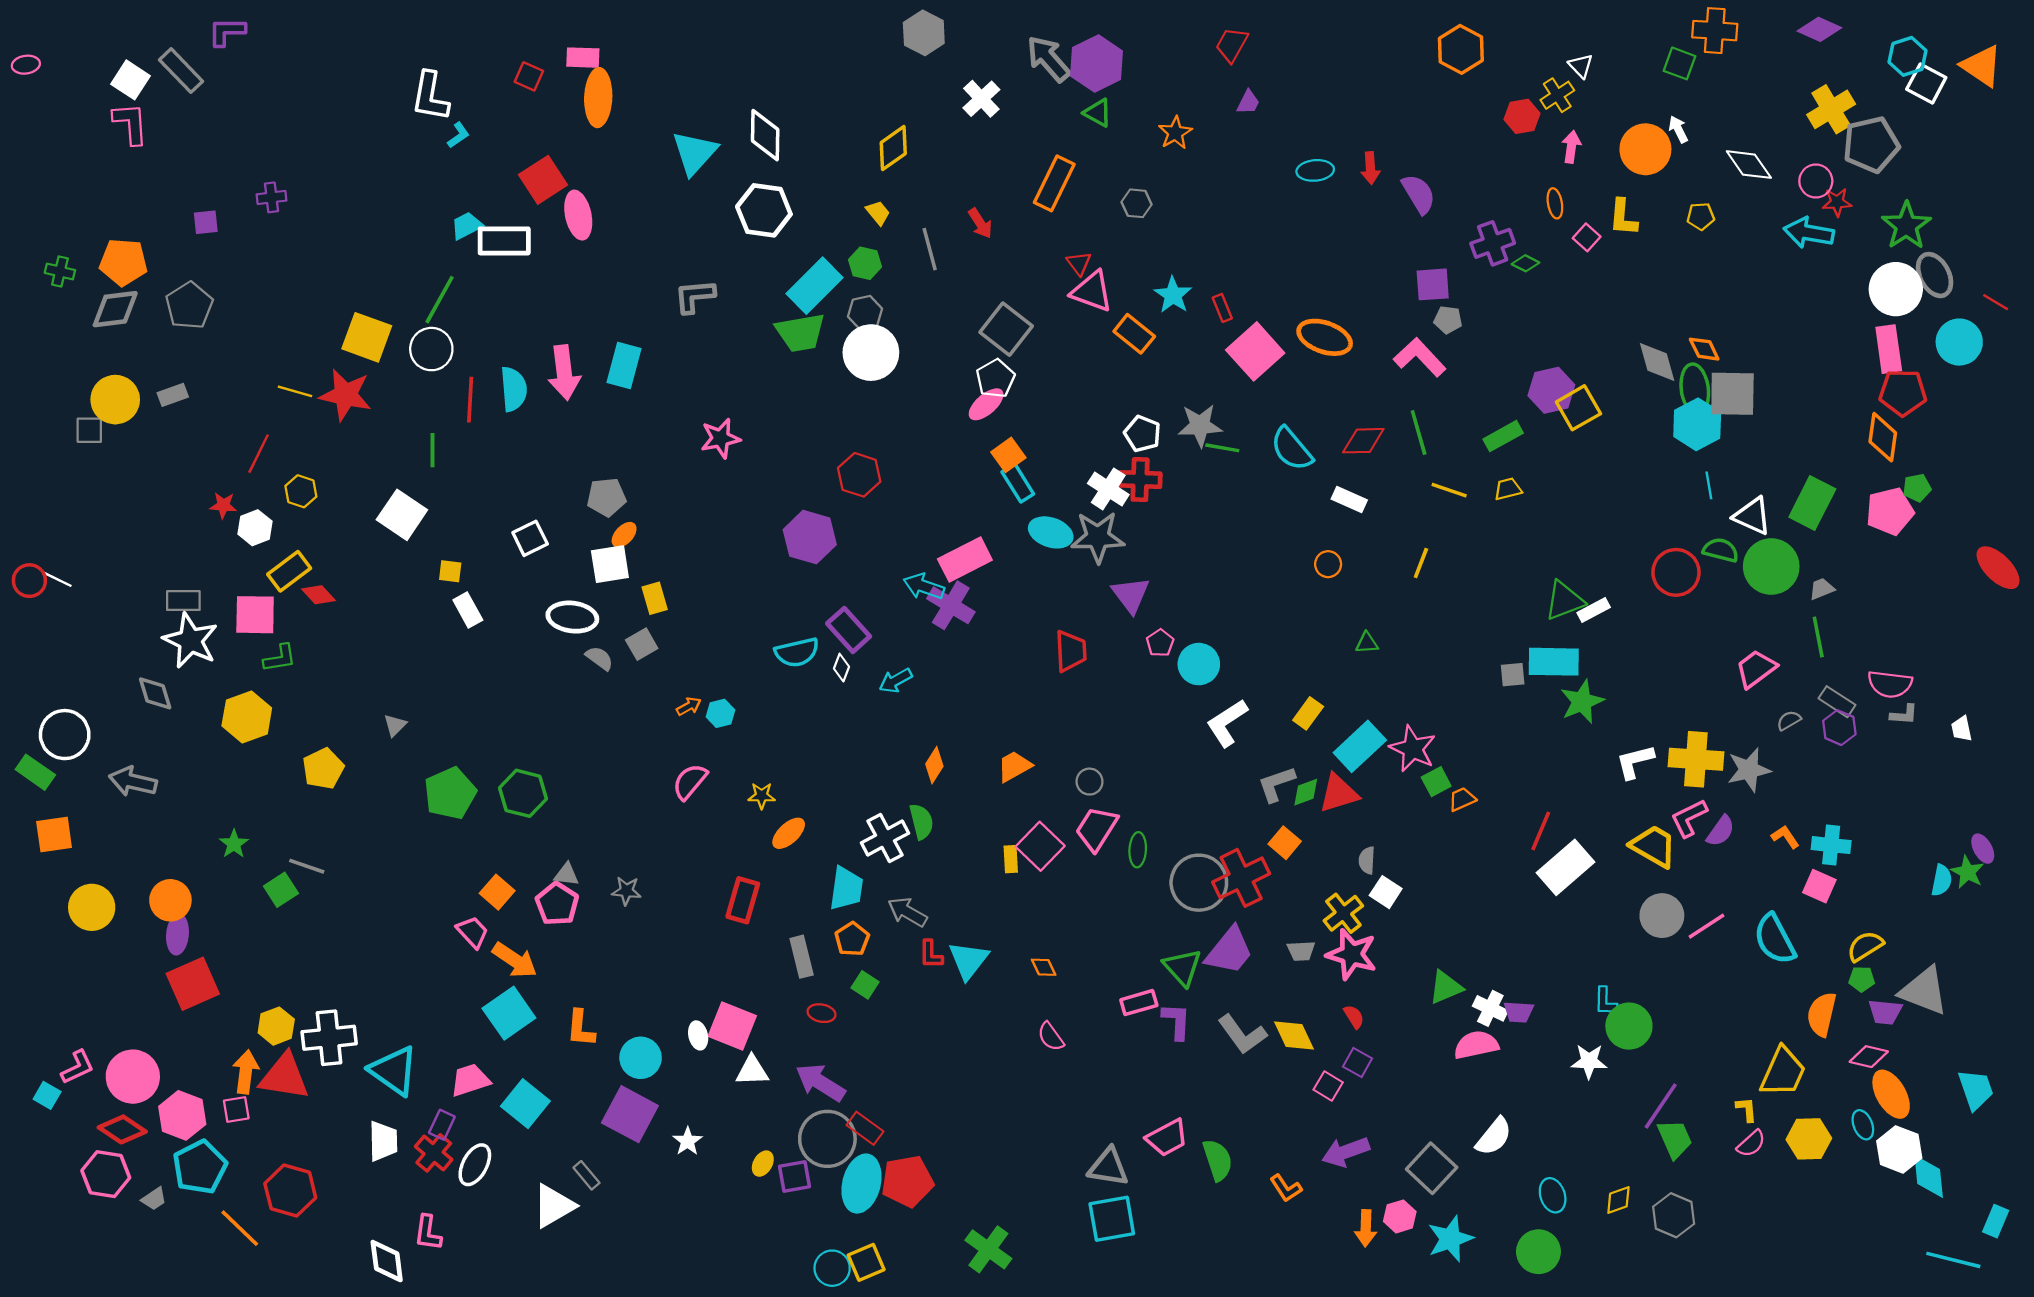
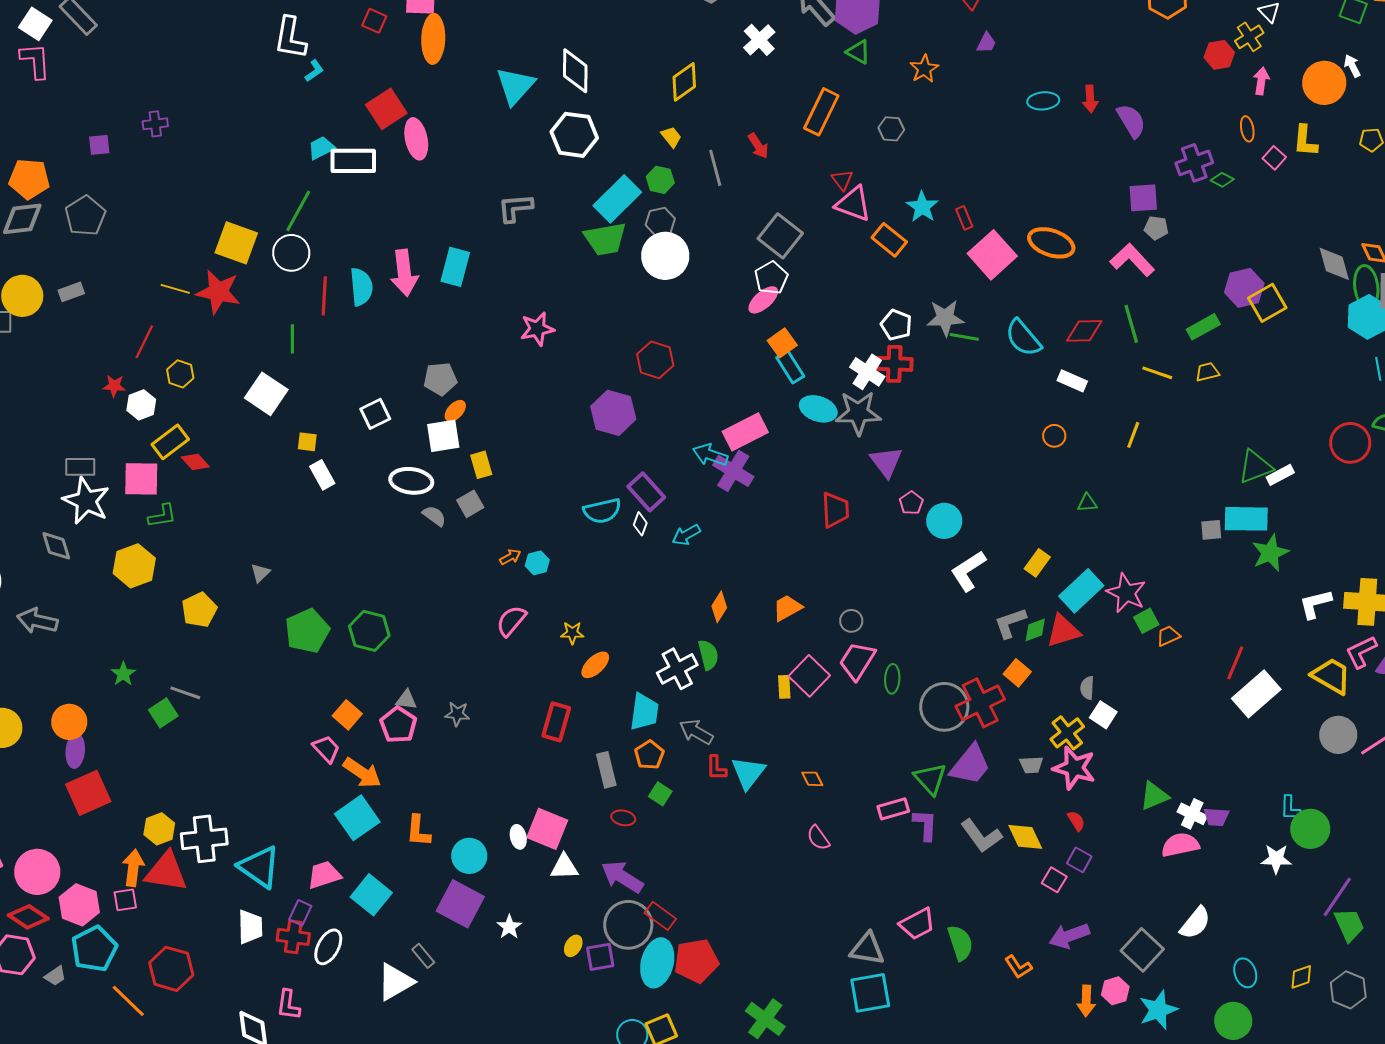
red cross: (434, 1153) -> (293, 937), turned -32

